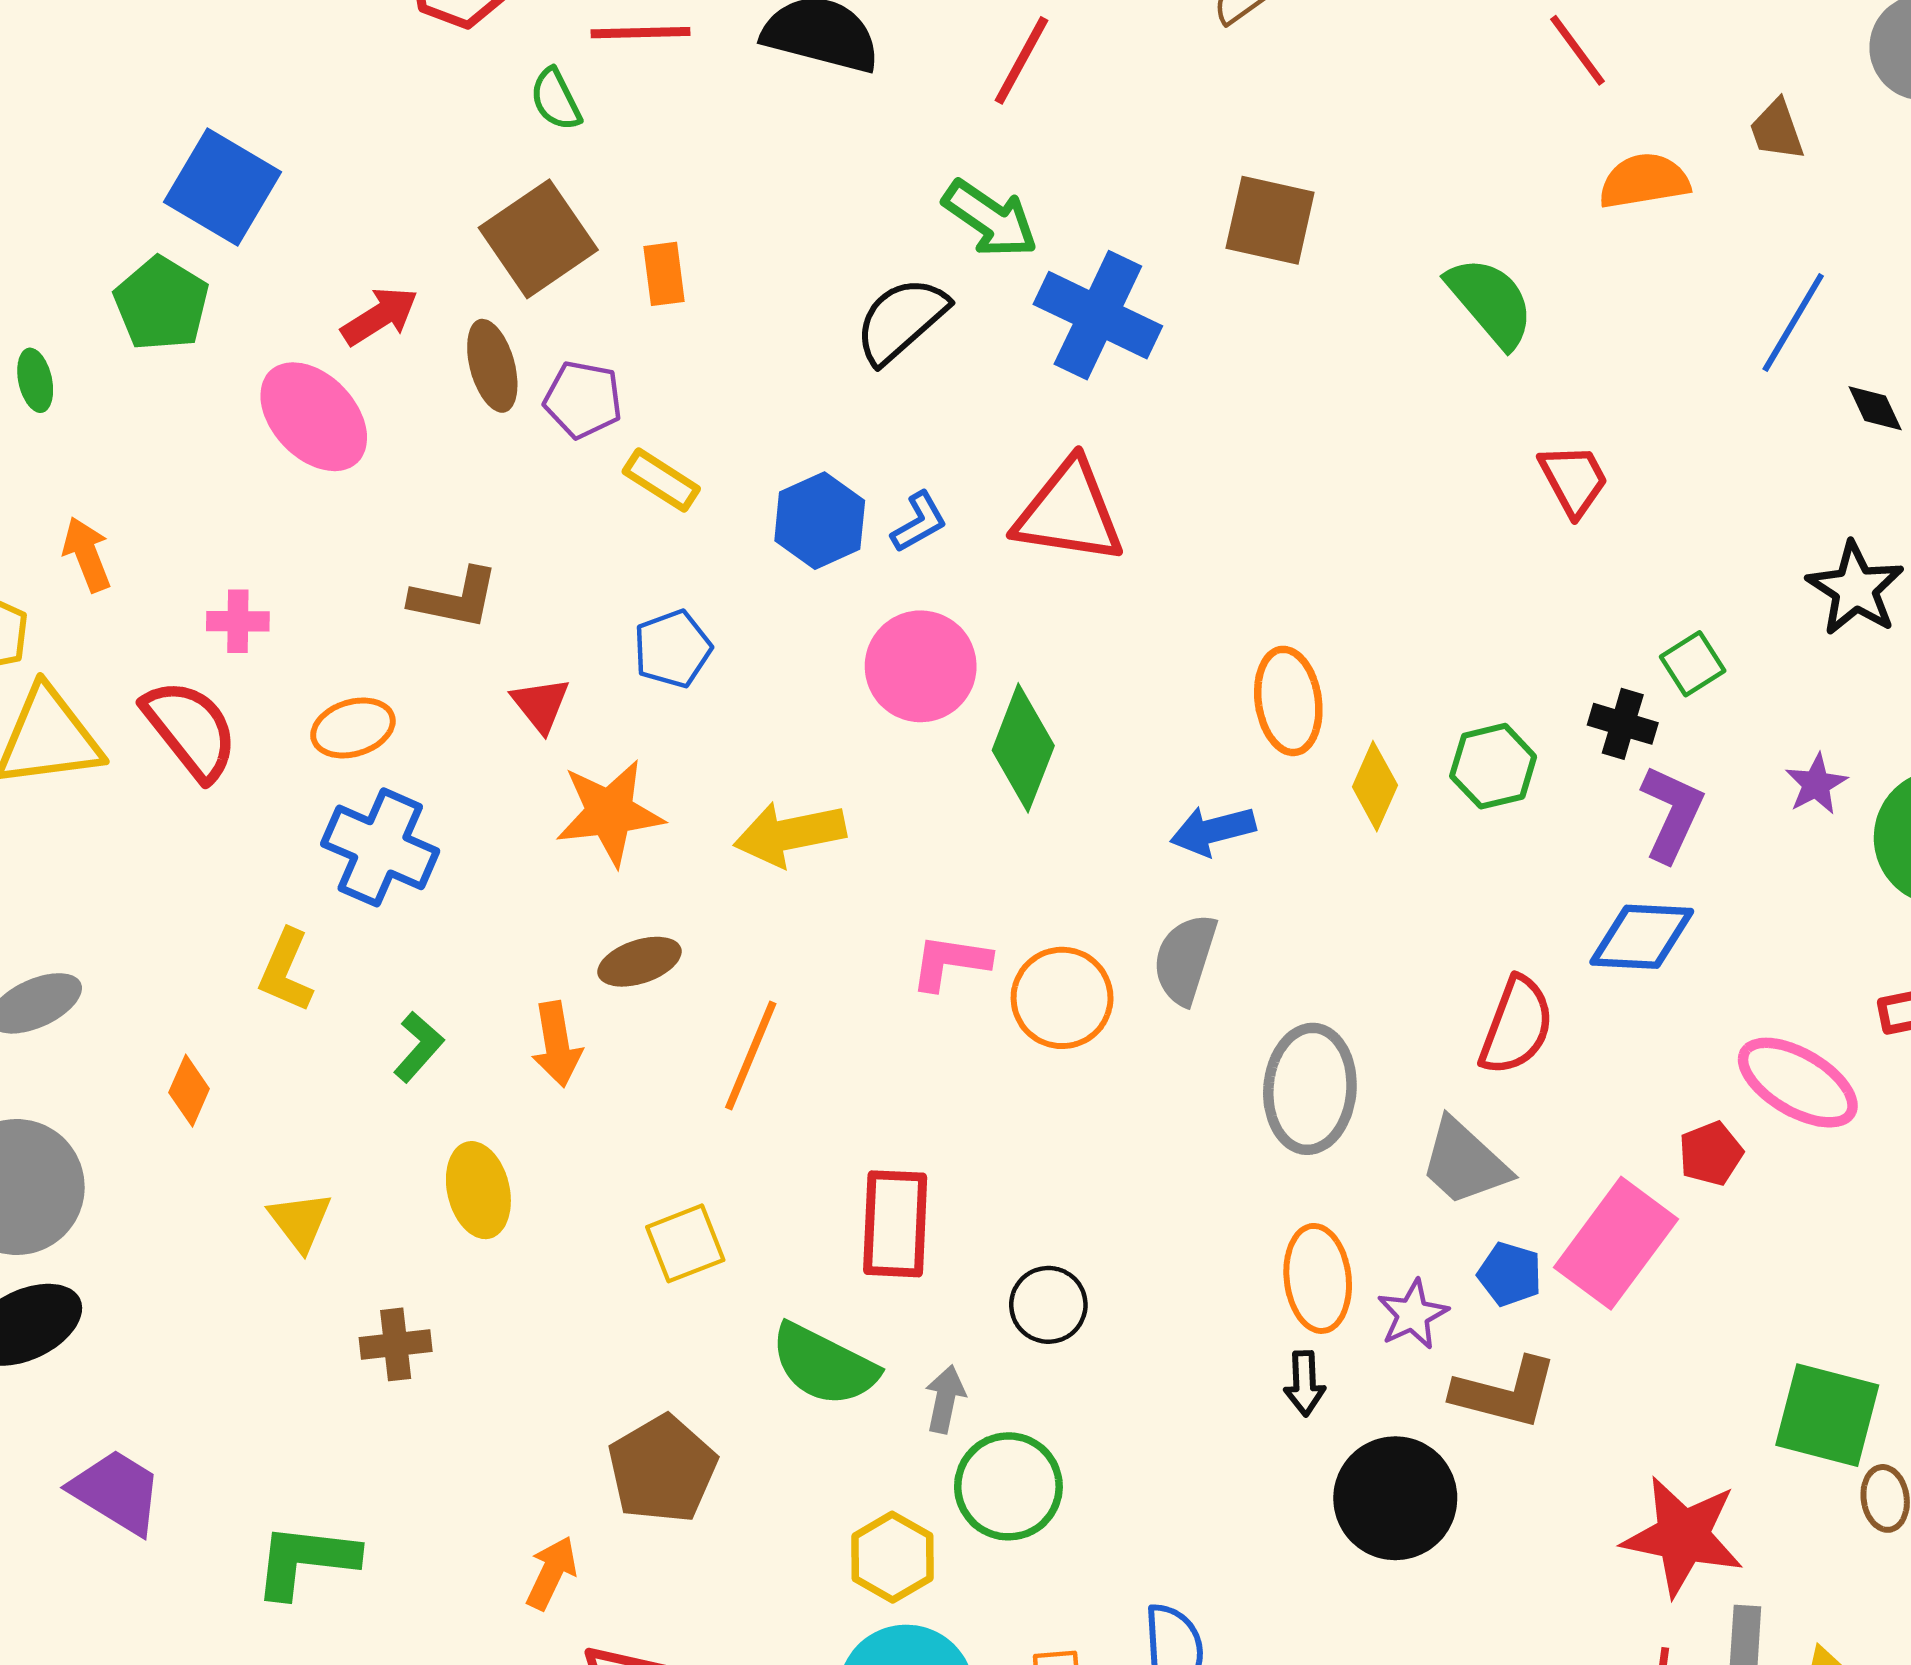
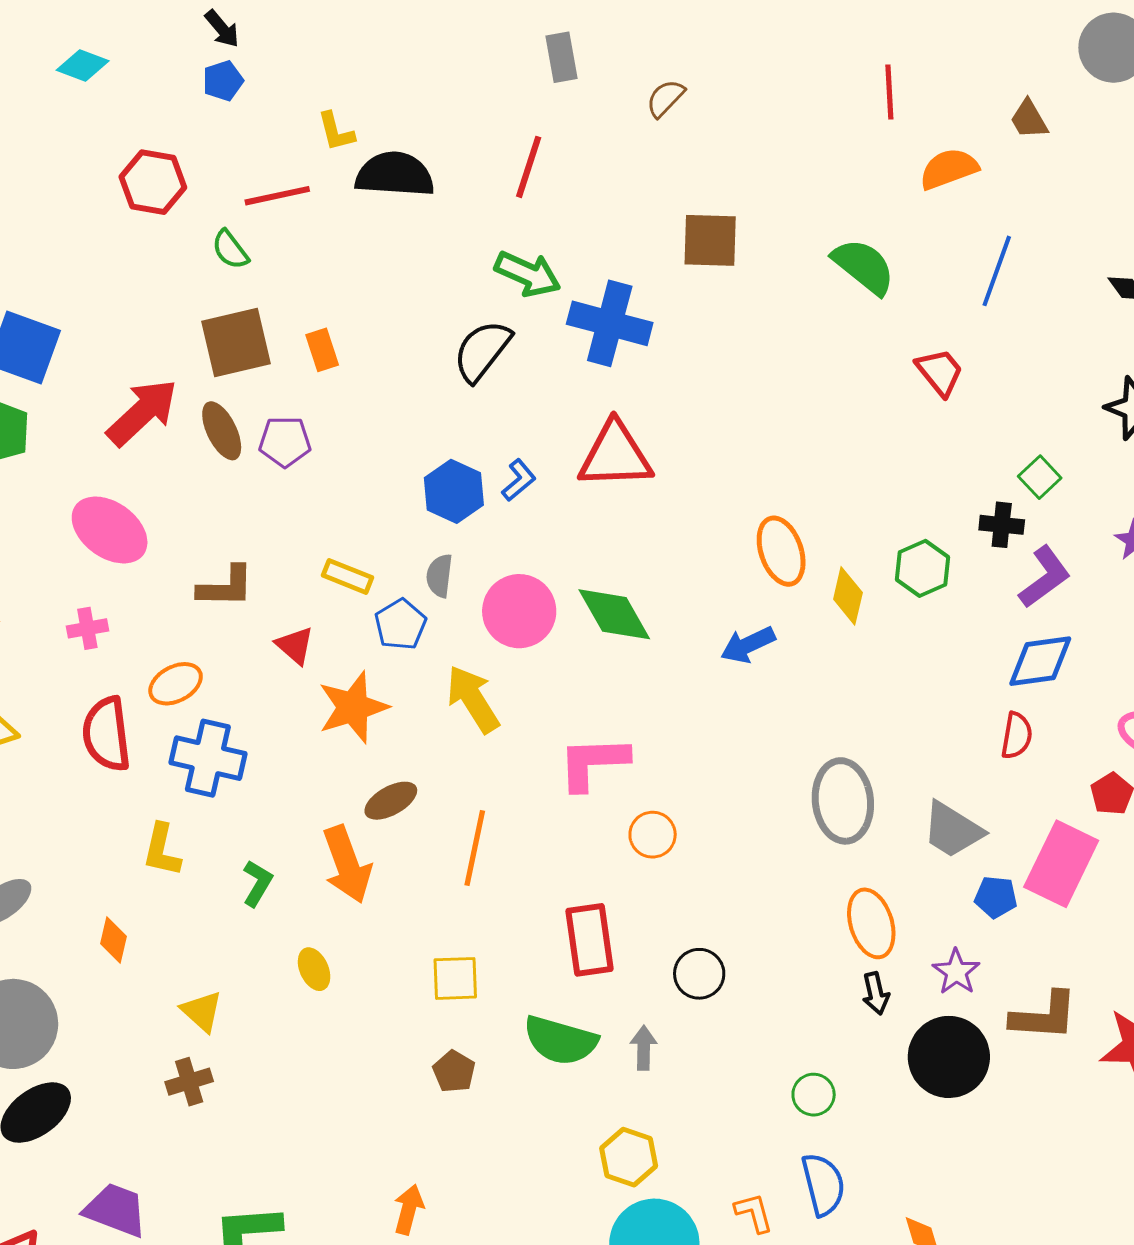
red line: (1577, 50) -> (889, 92), turned 44
brown square: (538, 239) -> (236, 343), turned 32
red arrow: (380, 316) -> (142, 412), size x1.5
blue line: (1793, 323) -> (997, 271), moved
pink ellipse: (314, 417) -> (110, 530), moved
yellow rectangle: (661, 480) -> (348, 576), moved
blue pentagon: (673, 649) -> (400, 624), moved
pink circle: (921, 666) -> (519, 611), moved
red semicircle: (190, 730) -> (106, 734), moved, turned -138
green diamond: (1023, 748) -> (614, 614), turned -40
purple L-shape: (1672, 813) -> (1045, 577), turned 40
yellow arrow: (790, 834) -> (473, 699), turned 80
gray semicircle: (1185, 959) -> (440, 576), moved, size x0.7
pink L-shape: (950, 962) -> (593, 763), size x1.4
orange circle: (1062, 998) -> (653, 835), moved, size x0.7
red semicircle: (1517, 1026) -> (1017, 736), moved, size x0.7
orange arrow: (557, 1044) -> (347, 864), size x1.4
yellow ellipse: (478, 1190) -> (314, 969), size x0.7
yellow square: (685, 1243) -> (455, 978), turned 30
purple star: (1413, 1314) -> (956, 972), moved
brown cross: (396, 1344) -> (189, 1082), moved
brown L-shape: (1505, 1393) -> (1044, 1016), moved
brown pentagon: (662, 1469) -> (454, 1071), moved, size x0.6
green circle: (1008, 1486) -> (814, 1095), moved, size x0.6

